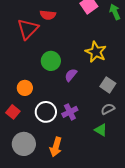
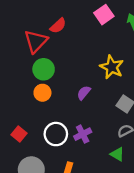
red semicircle: (48, 15) -> (58, 26), turned -49
green circle: (51, 61) -> (44, 69), moved
orange circle: (25, 88) -> (42, 93), moved

